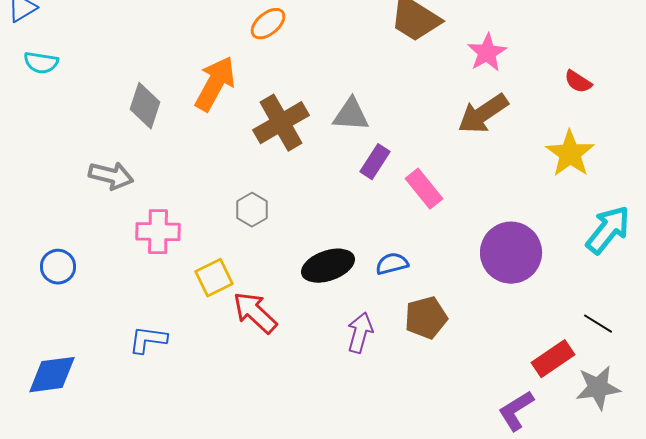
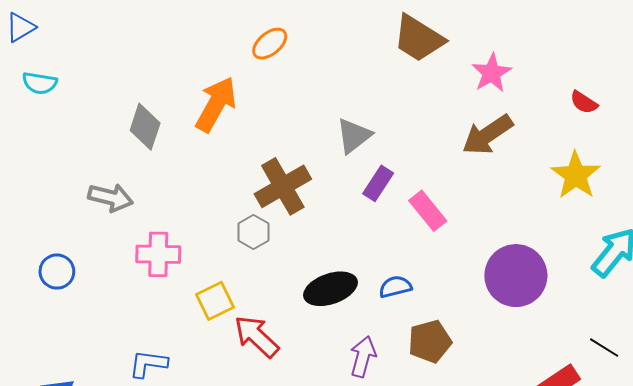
gray triangle: (351, 115) -> (354, 136), turned -42
brown cross: (281, 123) -> (283, 186), moved
blue circle: (58, 267) -> (57, 272), moved

